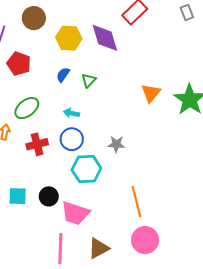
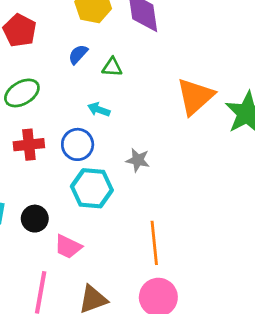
green triangle: (89, 80) -> (112, 67), turned 42
orange triangle: (151, 93) -> (195, 97), size x1.4
cyan arrow: (71, 113) -> (99, 109), moved
pink trapezoid: (75, 213) -> (68, 247), size x0.7

